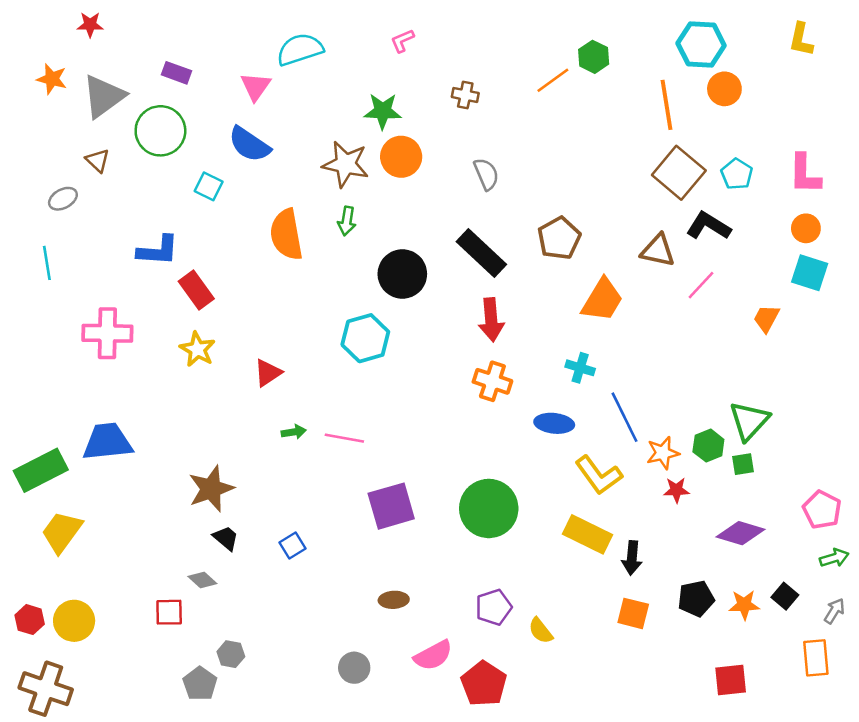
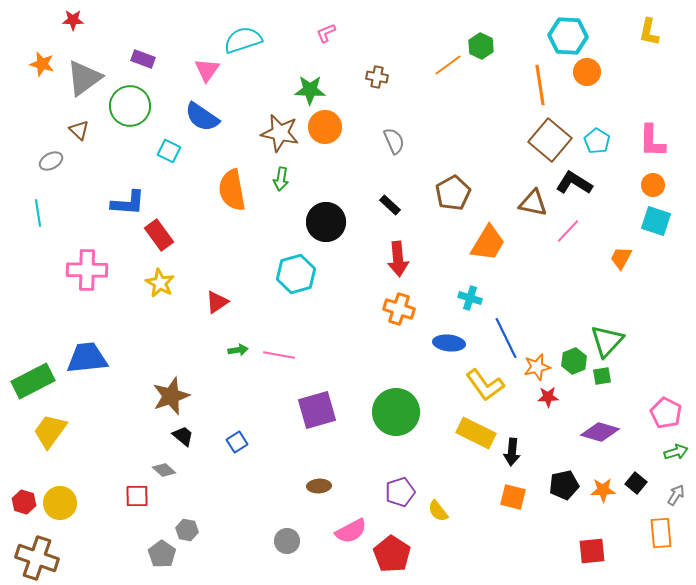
black rectangle: (481, 253) -> (390, 205), size x0.5

